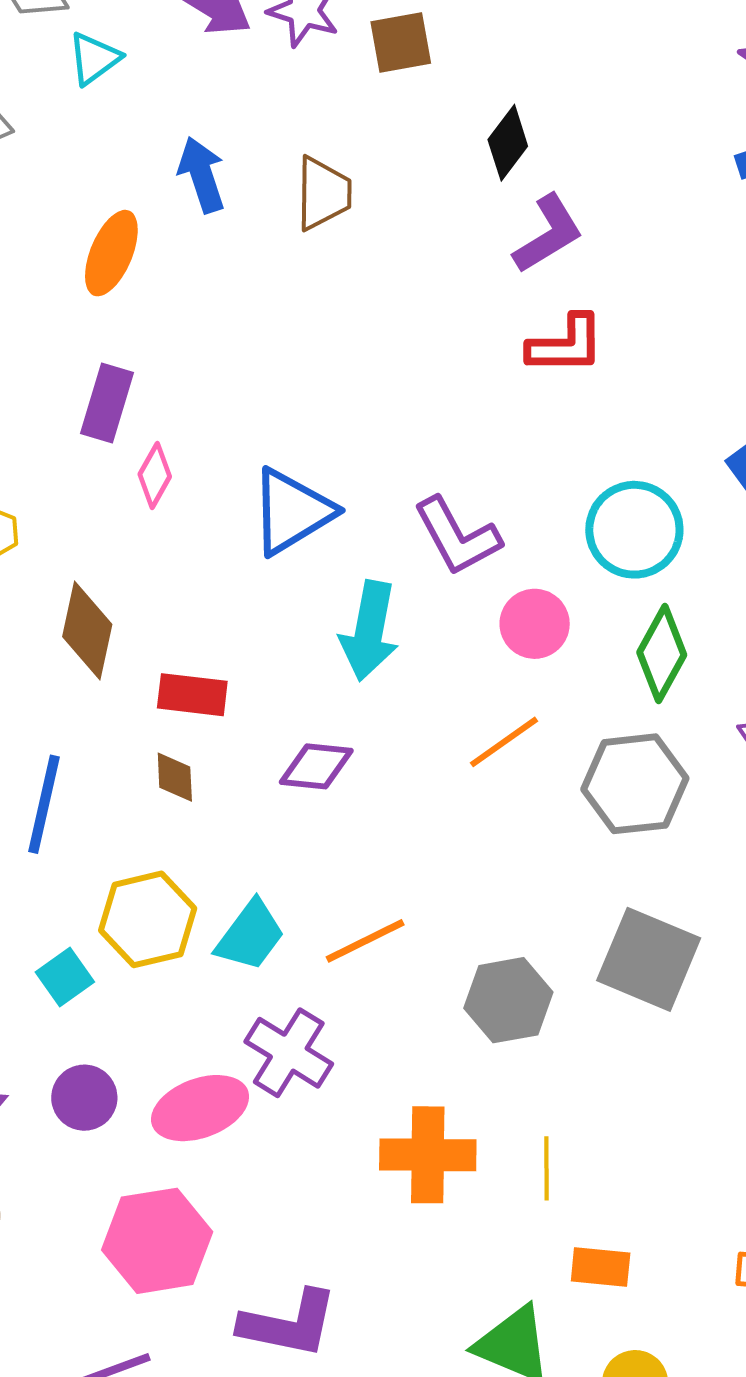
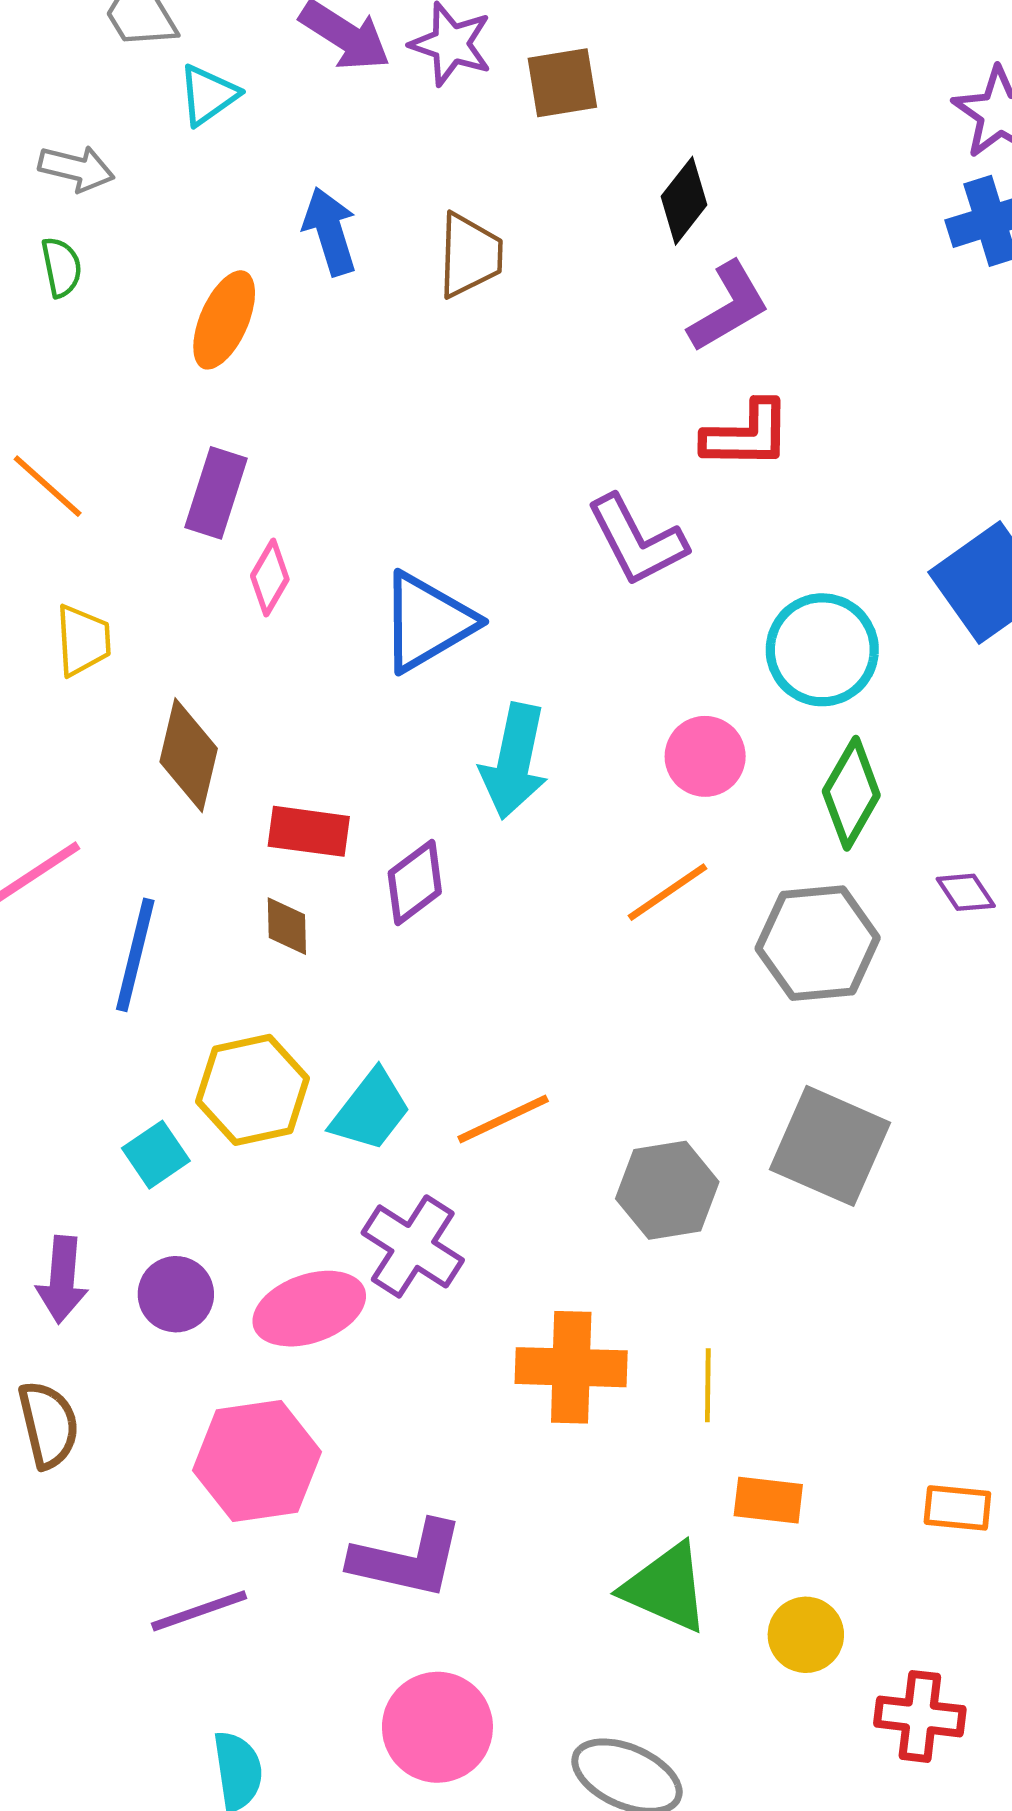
purple L-shape: (457, 536) -> (637, 540), moved
purple diamond: (316, 766) -> (415, 883), moved, turned -44

